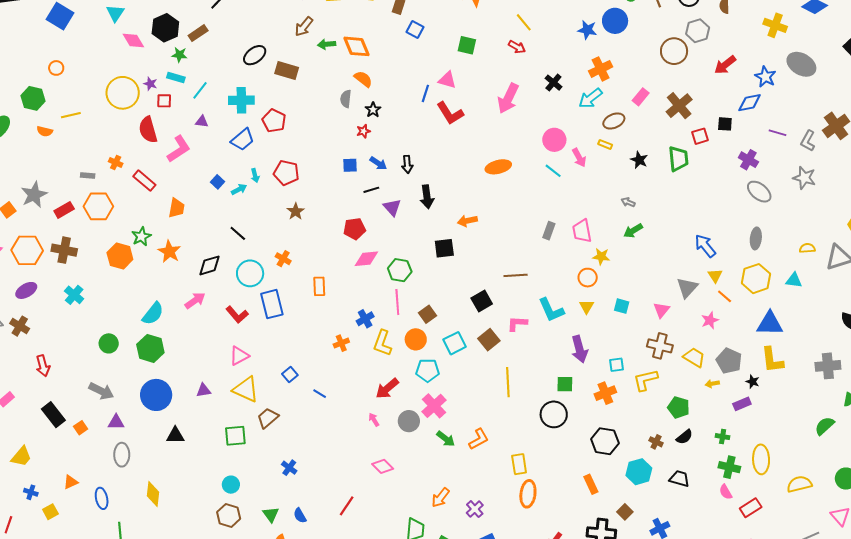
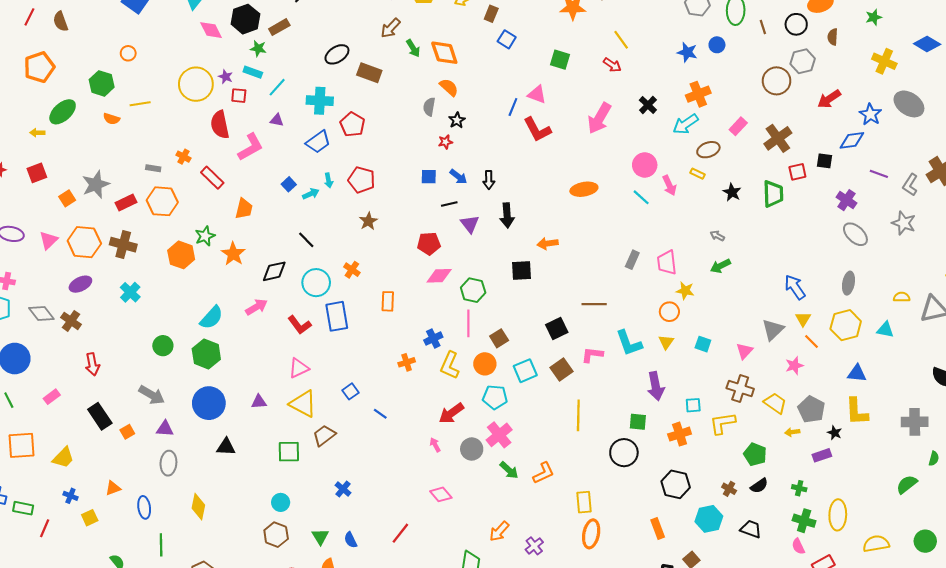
blue circle: (615, 21) -> (717, 45), size x0.6
green arrow: (327, 44) -> (413, 48), turned -120
blue triangle: (770, 324) -> (857, 373), size x0.7

